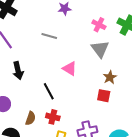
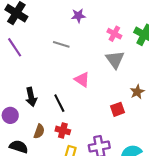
black arrow: (18, 71) -> (31, 97), moved
brown star: (110, 77) -> (137, 92), moved
red square: (104, 96) -> (117, 109), turned -32

